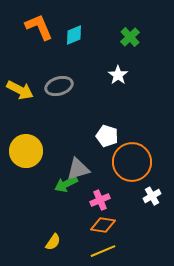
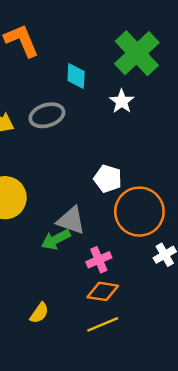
cyan diamond: (74, 35) -> (76, 76), moved, turned -65
green cross: (130, 37) -> (137, 53), size x1.8
gray triangle: (78, 169) -> (71, 220), turned 35

